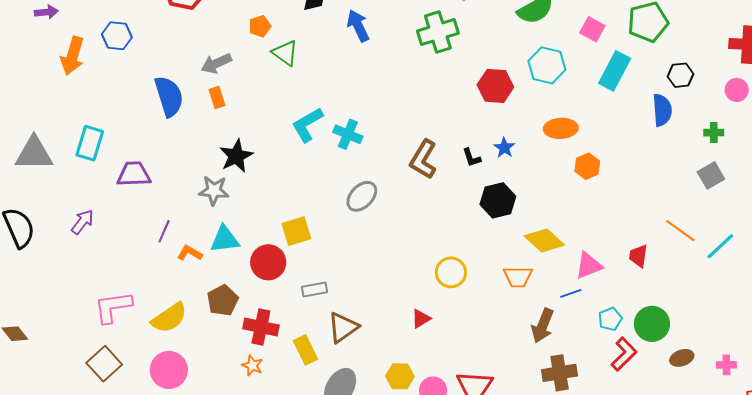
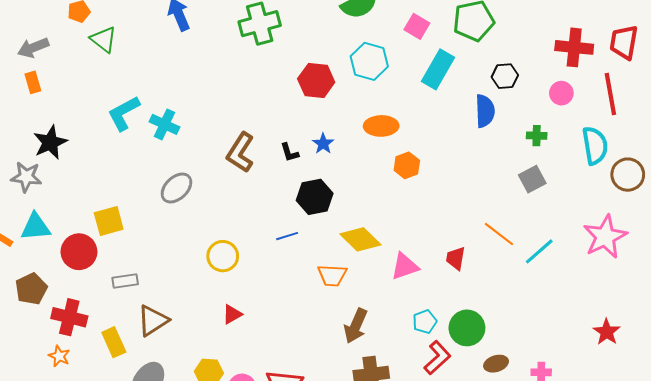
yellow circle: (451, 272) -> (223, 256), moved
blue line: (571, 293) -> (287, 236), moved

